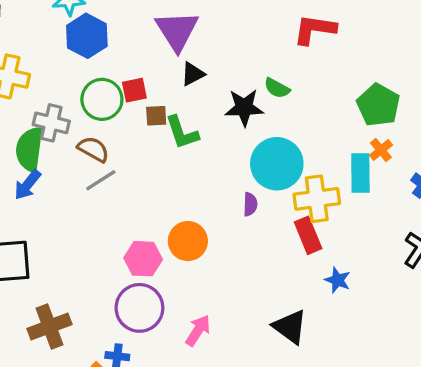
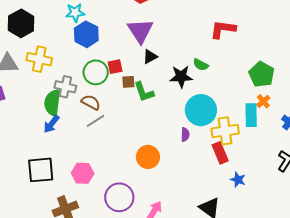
pink hexagon: (143, 259) -> (83, 173), moved

